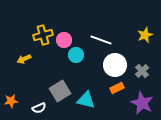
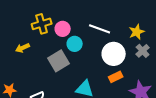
yellow star: (145, 35) -> (137, 32), moved
gray cross: (142, 71) -> (143, 51), moved
gray square: (60, 91) -> (59, 61), moved

